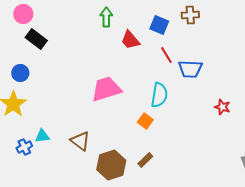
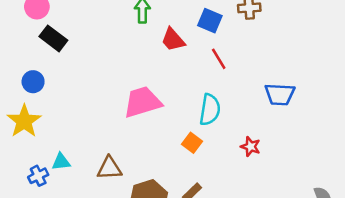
blue trapezoid: (190, 69) -> (280, 94), moved
red star: (222, 107) -> (251, 147), moved
brown triangle: (80, 141) -> (109, 168), turned -40

